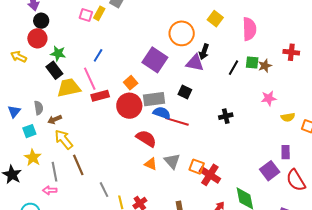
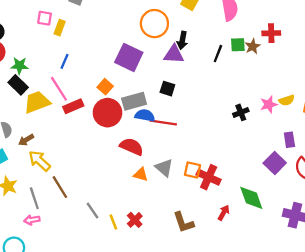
yellow rectangle: (99, 13) -> (60, 28), moved
red cross: (291, 52) -> (271, 33), moved
pink star: (269, 98) -> (269, 104), moved
black cross: (226, 116) -> (241, 112), moved

